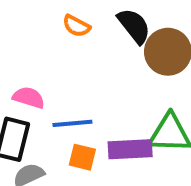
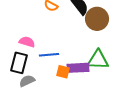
orange square: (82, 157) -> (63, 72), moved

